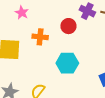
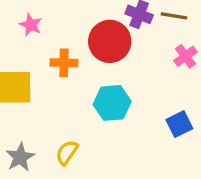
red circle: (68, 26) -> (110, 41), size x1.6

